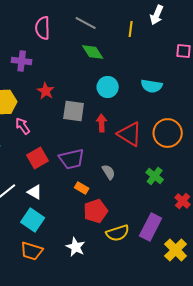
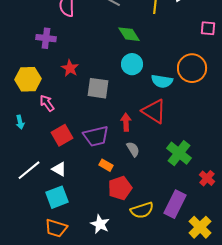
green diamond: (93, 52) -> (129, 34), moved
cyan semicircle: (152, 86) -> (162, 81), moved
red arrow: (102, 123) -> (126, 122), moved
orange circle: (168, 133) -> (192, 68), moved
green cross: (155, 176) -> (179, 153), size x1.4
cyan square: (33, 220) -> (57, 197), turned 35

